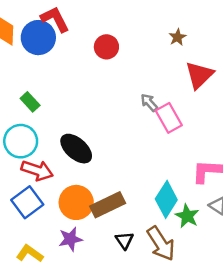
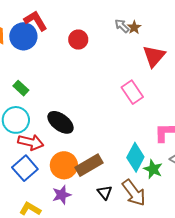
gray arrow: (149, 102) -> (122, 26), moved

